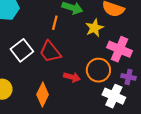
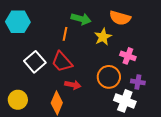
pink cross: (119, 49) -> (128, 56), size x0.7
red arrow: (72, 77) -> (73, 85), moved

